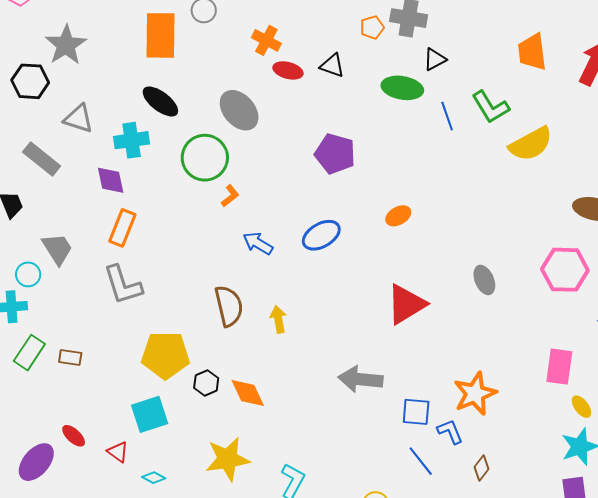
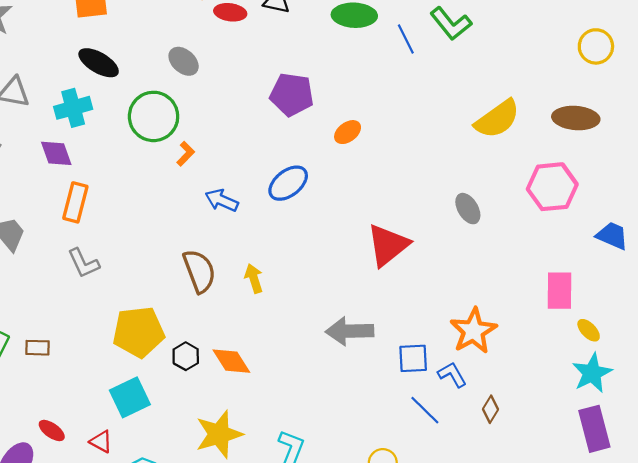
gray ellipse: (239, 110) -> (184, 61), size x0.7
yellow semicircle: (531, 144) -> (497, 119), moved
orange ellipse: (398, 216) -> (348, 132), moved
gray L-shape: (123, 285) -> (83, 263), size x0.7

